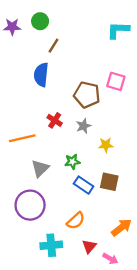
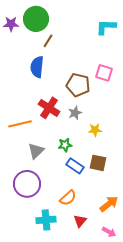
green circle: (40, 21) -> (36, 19), size x1.6
red cross: (55, 120) -> (49, 108), size x1.5
pink arrow: (110, 259) -> (109, 232), moved

